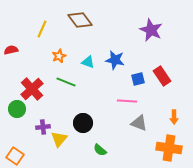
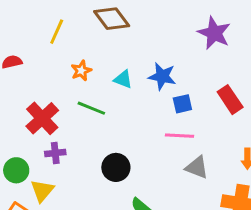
blue square: (138, 79) -> (182, 104), moved
green circle: (17, 109) -> (16, 170), moved
purple cross: (43, 127) -> (55, 153), moved
yellow triangle: (59, 139) -> (42, 191), moved

